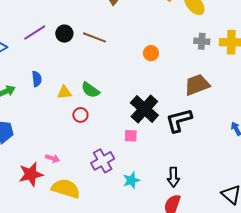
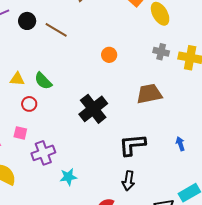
black L-shape: (179, 120) -> (132, 145), moved
pink square: (131, 136) -> (20, 133), moved
black arrow: (173, 177) -> (128, 181), moved

